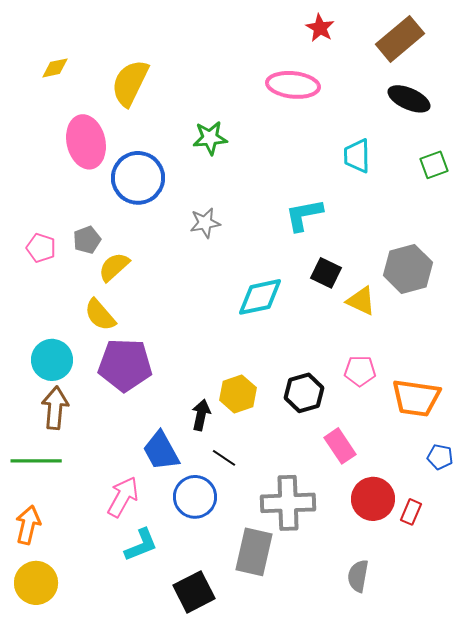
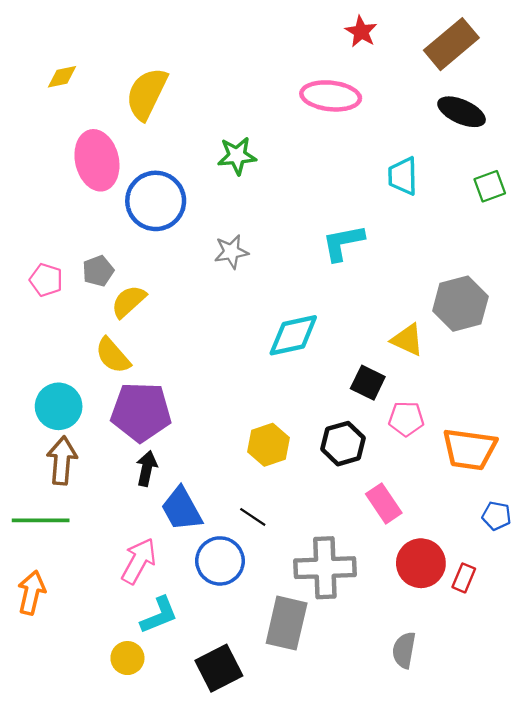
black square: (326, 273) -> (368, 383), moved
black arrow: (201, 415) -> (147, 468), moved
yellow circle: (36, 583) -> (127, 658), moved, size x0.7

